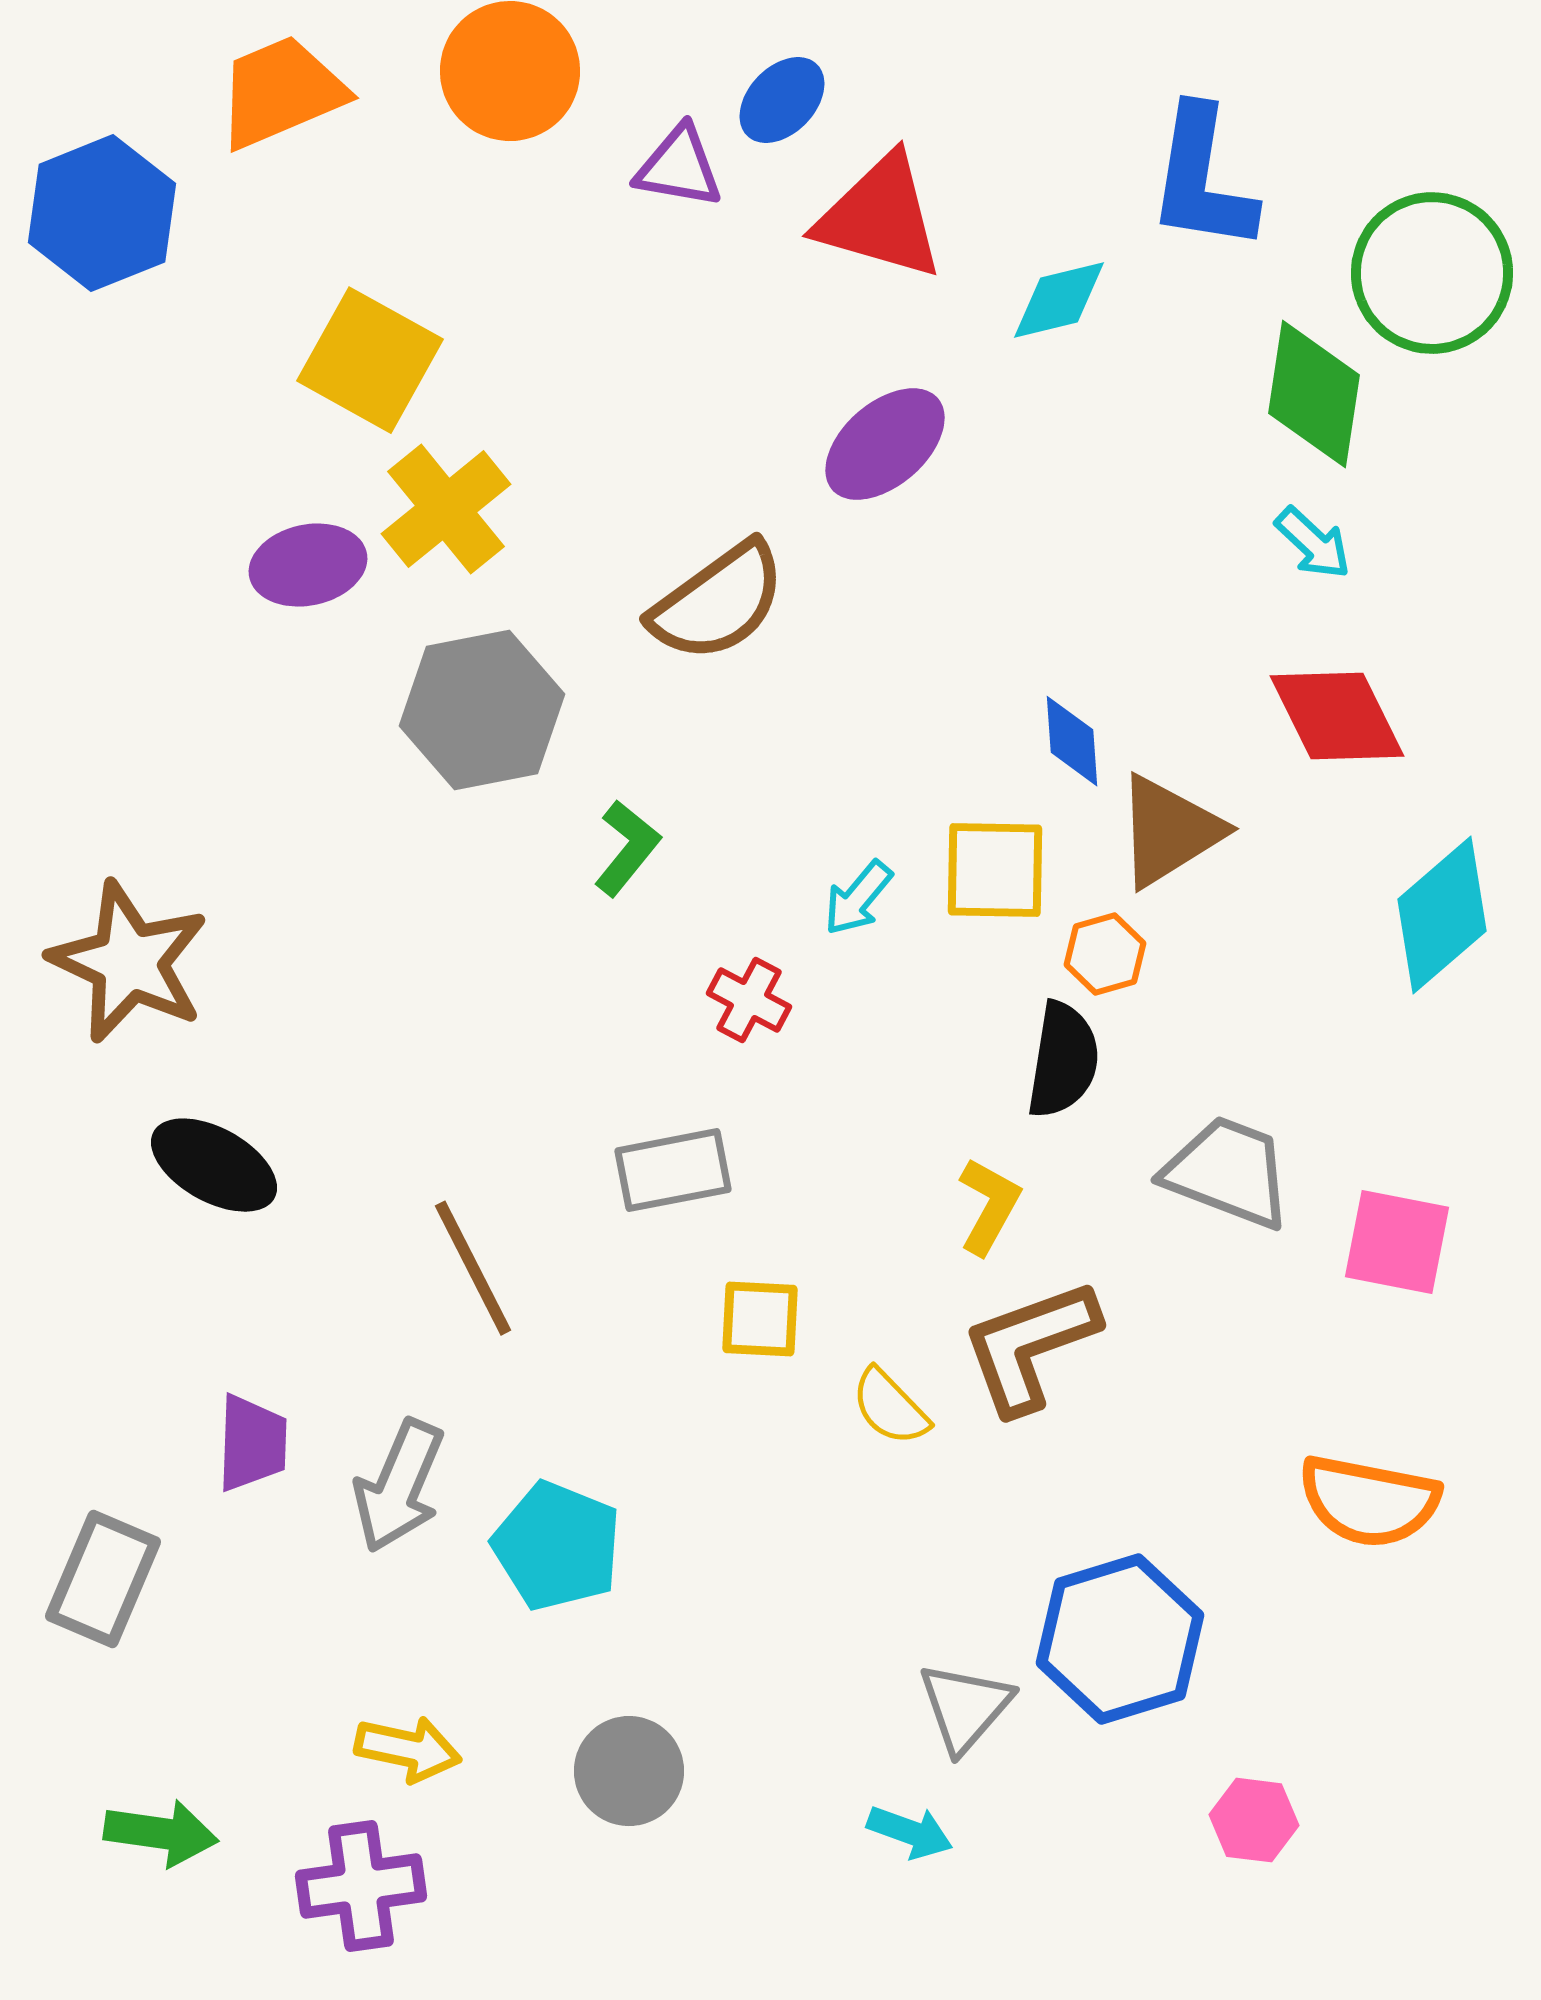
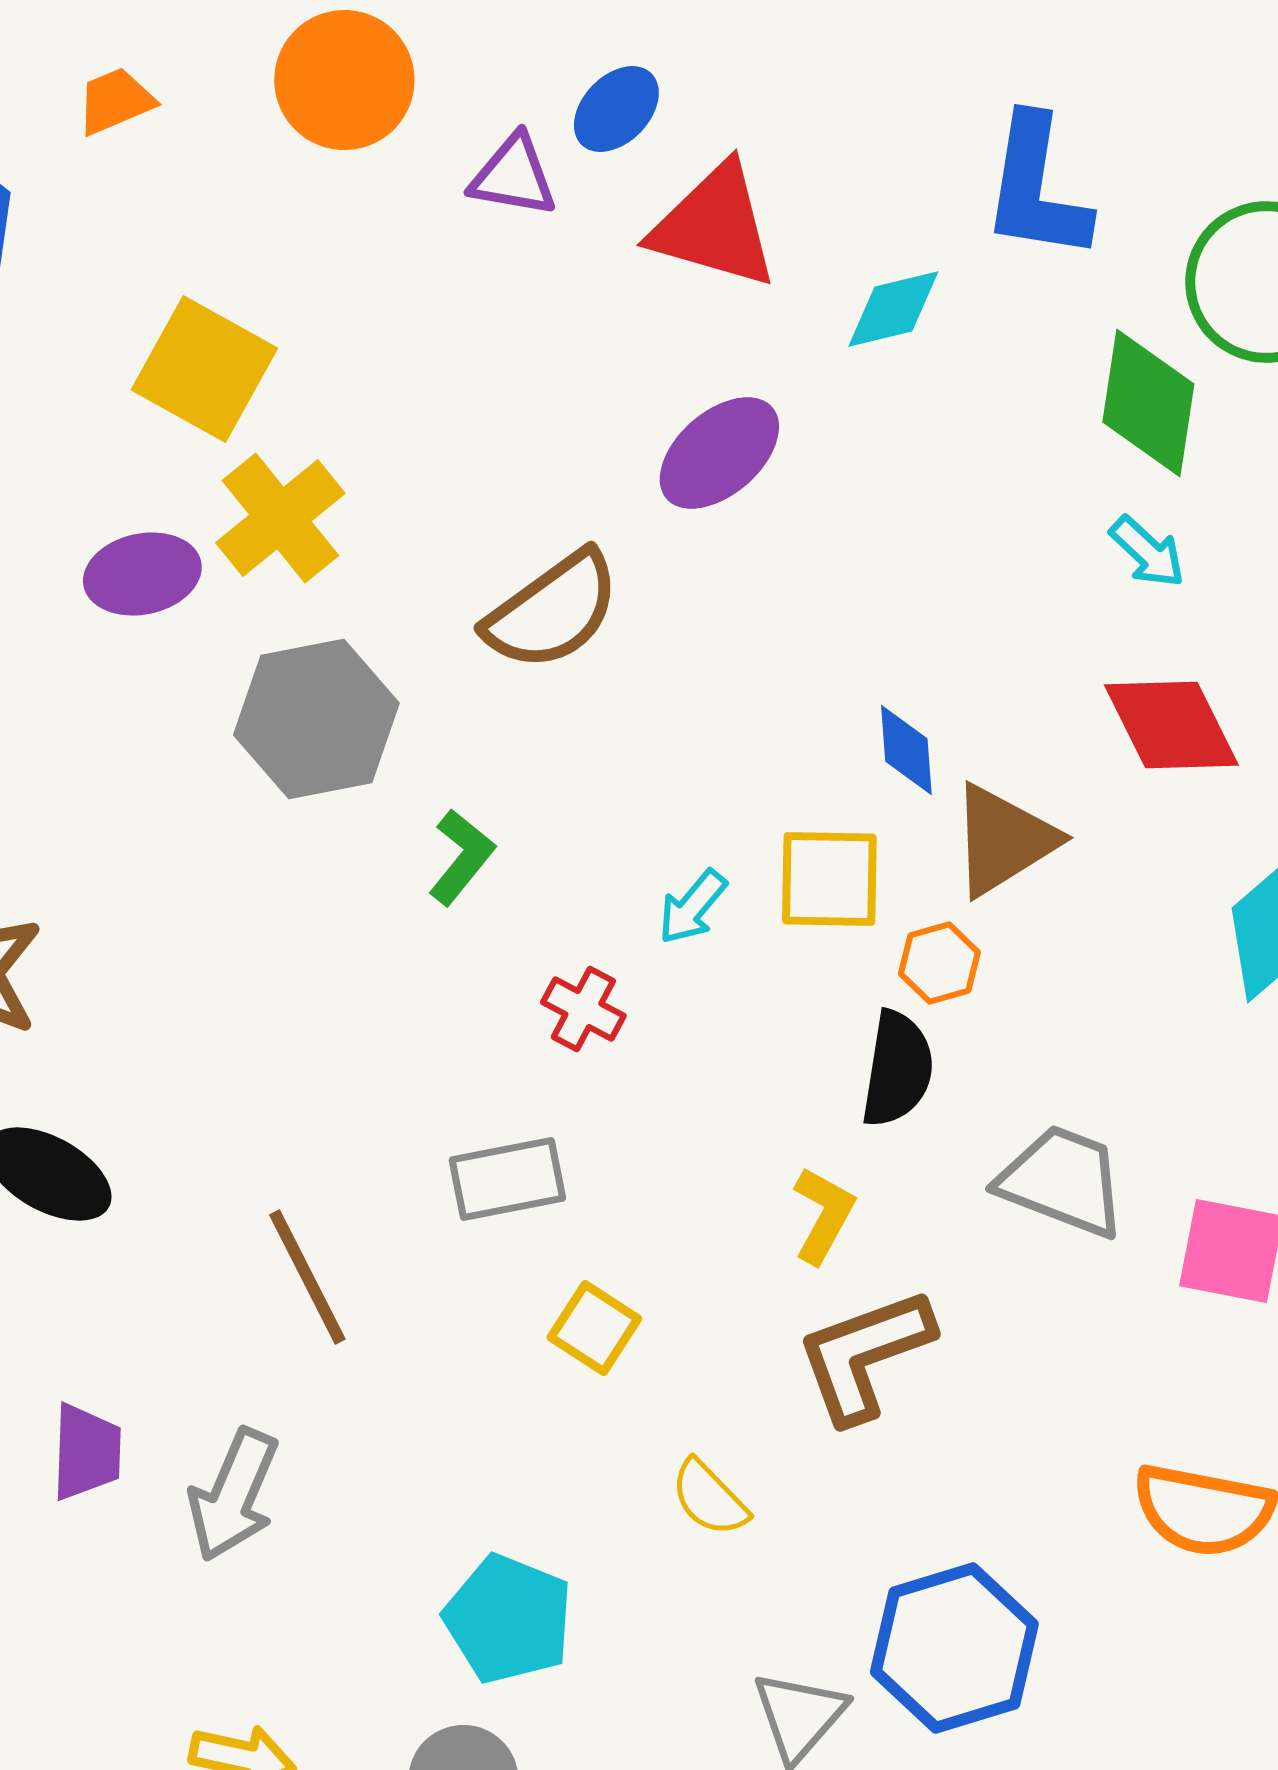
orange trapezoid: (281, 92) -> (115, 101), size x0.6
yellow square: (760, 1319) -> (594, 1328), turned 30
yellow semicircle: (890, 1407) -> (709, 1498), moved
cyan pentagon: (557, 1546) -> (508, 1619), moved

